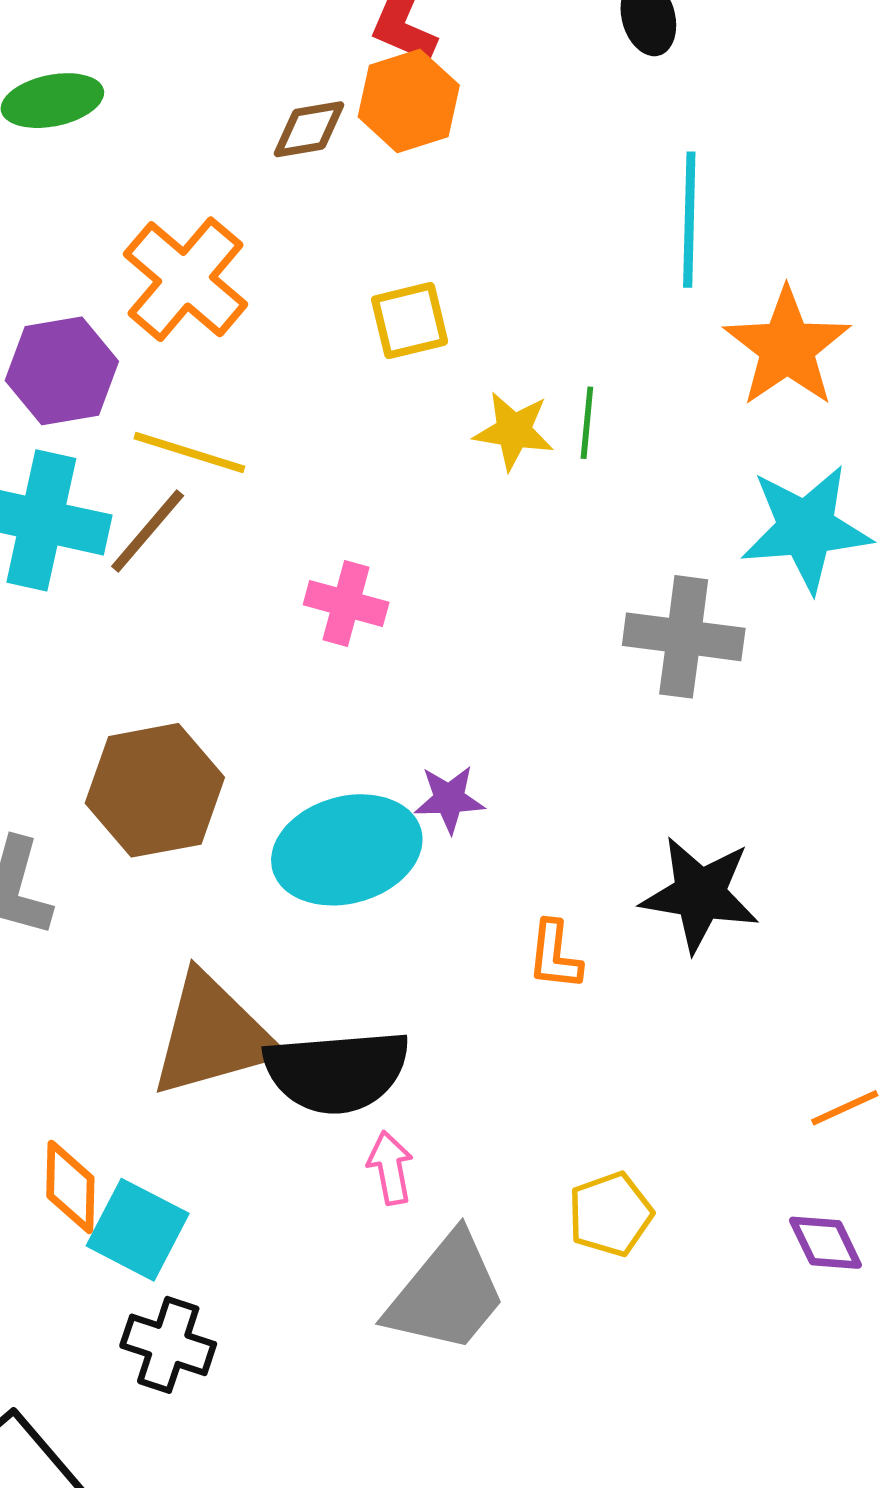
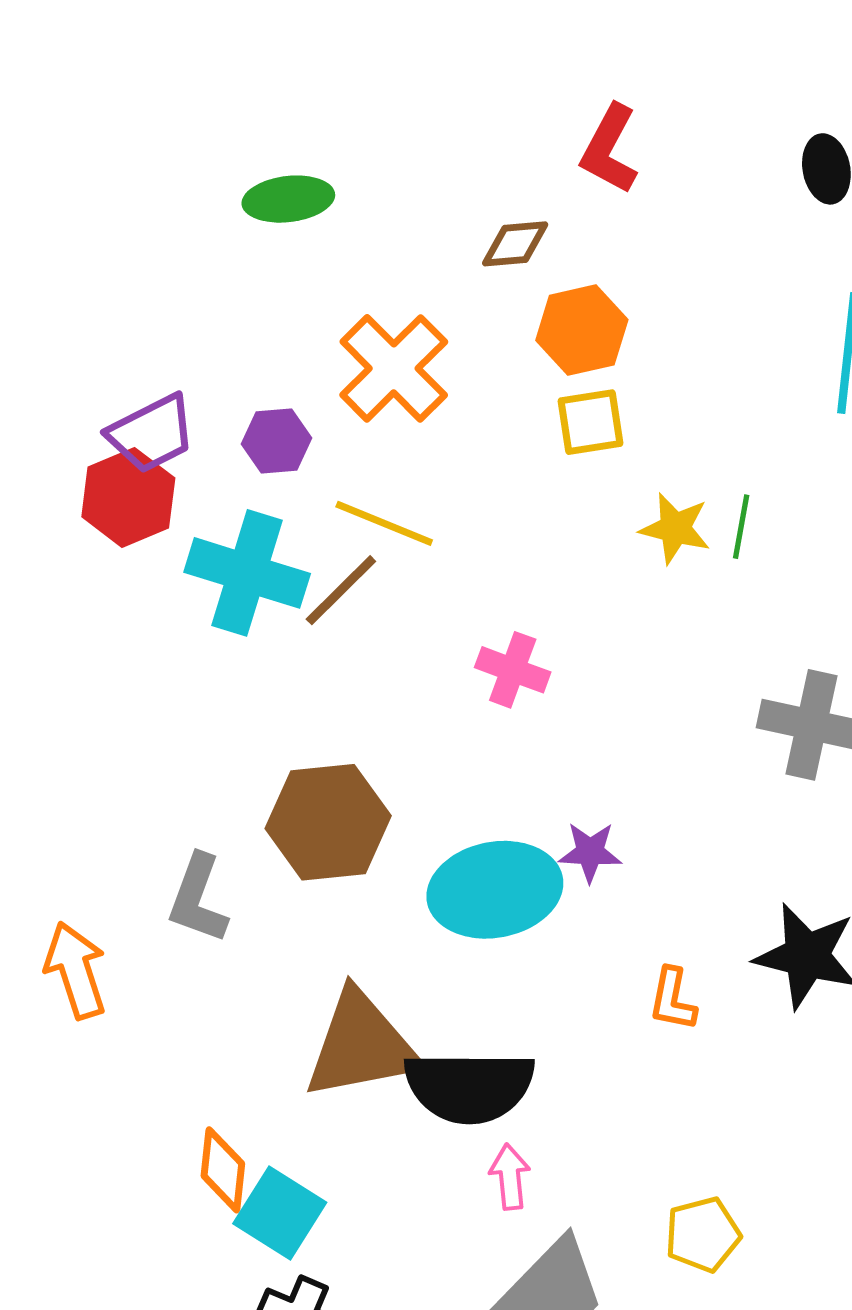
orange hexagon: (409, 101) -> (582, 330), moved
purple hexagon: (62, 371) -> (276, 441), size x0.7

